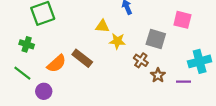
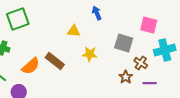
yellow star: (117, 41) -> (90, 54), moved
brown cross: (141, 60) -> (141, 63), moved
cyan cross: (200, 61) -> (165, 50), moved

